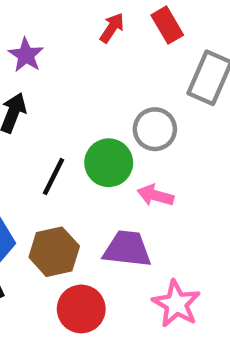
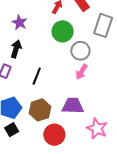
green circle: (109, 163) -> (63, 31), moved
pink arrow: (155, 196) -> (81, 72), moved, turned -70

